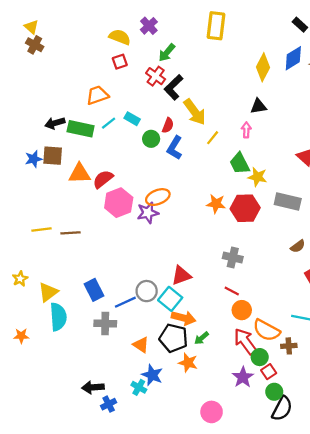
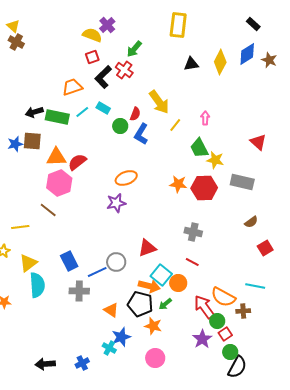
purple cross: (149, 26) -> (107, 25), moved
black L-shape: (173, 87) -> (103, 77), moved
black triangle: (259, 106) -> (191, 64), moved
pink hexagon: (119, 203) -> (59, 183), moved
purple star: (148, 213) -> (116, 203), moved
yellow line: (41, 229) -> (20, 227), moved
brown line: (71, 233) -> (48, 210), turned 42
cyan square: (170, 299) -> (161, 275), moved
orange circle: (242, 310) -> (178, 283), moved
blue star: (152, 375) -> (121, 337), turned 30
black arrow: (93, 387) -> (45, 364), moved
pink circle: (212, 412) -> (155, 358), moved

